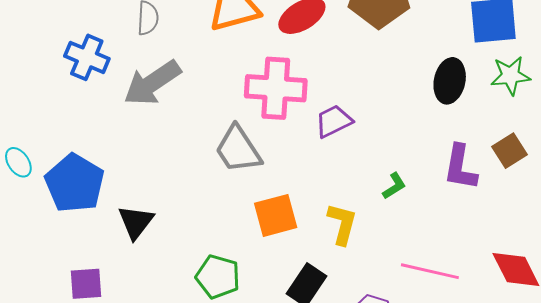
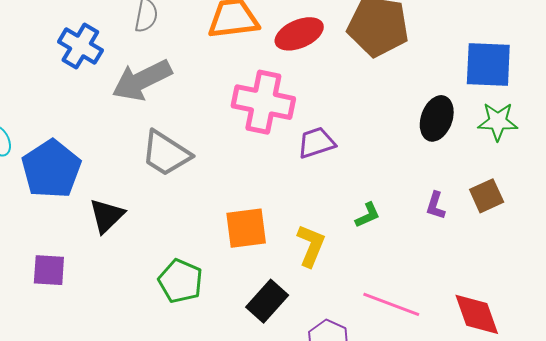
gray trapezoid: (238, 149) -> (166, 153), moved, turned -32
purple L-shape: (460, 167) -> (436, 206), size x0.6

